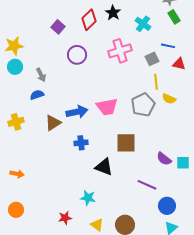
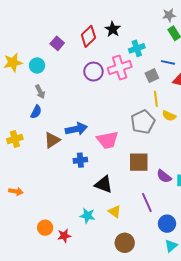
cyan cross: (143, 24) -> (137, 48), moved, turned 35
purple circle: (77, 55) -> (93, 72), moved
cyan circle: (15, 67) -> (37, 65), moved
blue semicircle: (37, 95) -> (36, 112), turned 136
pink trapezoid: (107, 107) -> (108, 140), moved
brown square: (126, 143) -> (139, 162), moved
purple line: (147, 185) -> (147, 202), turned 42
orange circle: (16, 210) -> (45, 228), moved
yellow triangle: (97, 225) -> (115, 212), moved

